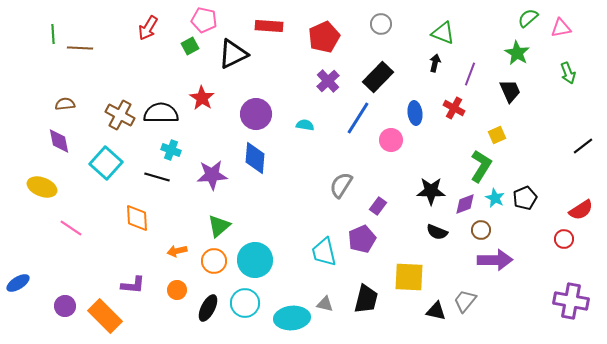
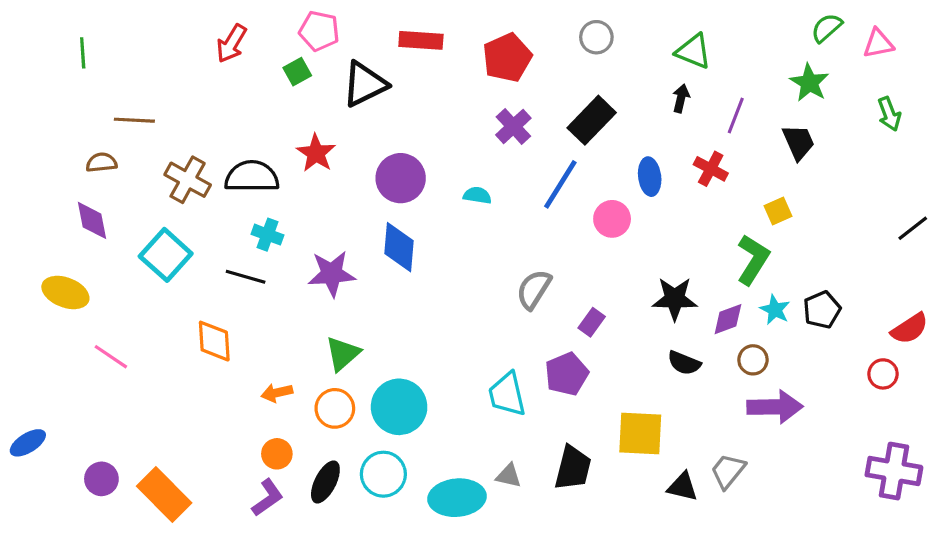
brown line: (80, 48) -> (134, 120), moved
purple L-shape: (133, 285) -> (267, 498), moved, turned -40

